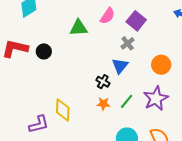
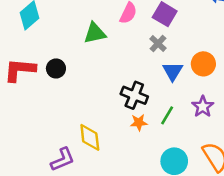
blue triangle: (120, 66) -> (173, 71), moved
black cross: (103, 82) -> (134, 95), size x1.5
purple star: (156, 98) -> (203, 107), size x0.7

